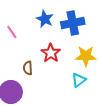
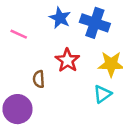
blue cross: (73, 23) -> (95, 23), turned 30
pink line: (12, 32) -> (19, 34), turned -32

